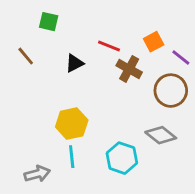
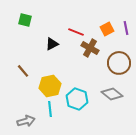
green square: (49, 22) -> (25, 20), moved
brown line: (26, 56) -> (23, 71), moved
purple line: (181, 57) -> (126, 28), moved, turned 40
cyan hexagon: (122, 158) -> (77, 99), moved

